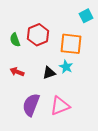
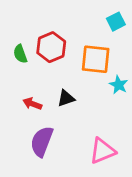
cyan star: (66, 67) -> (119, 85), moved
red arrow: (17, 72) -> (32, 104), moved
pink triangle: (60, 106) -> (102, 151), moved

